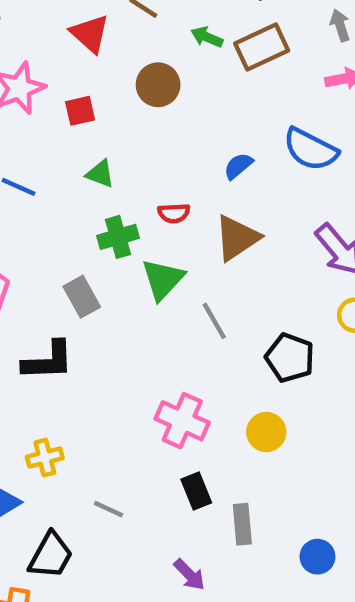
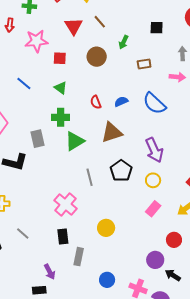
green arrow: (207, 37) -> (124, 42), turned -104
brown rectangle: (262, 47) -> (144, 64), moved, size x0.6
red semicircle: (174, 213) -> (96, 102), moved, turned 56
gray line: (214, 321) -> (90, 177), moved
black pentagon: (290, 358) -> (121, 171), moved
yellow circle: (266, 432) -> (106, 228), moved

